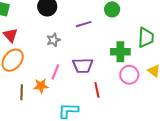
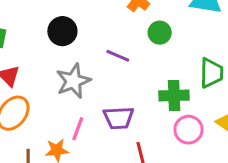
purple line: (84, 24) -> (118, 56), turned 42
gray star: (53, 40) -> (73, 81), size x1.6

